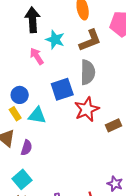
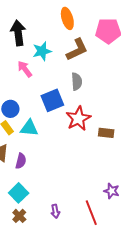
cyan star: (55, 40) -> (42, 51), turned -30
gray semicircle: (88, 72) -> (77, 82), size x0.7
brown rectangle: (114, 125) -> (106, 133), turned 35

